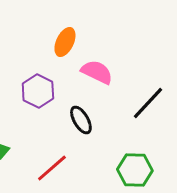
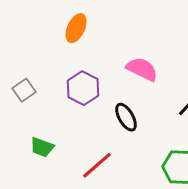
orange ellipse: (65, 42) -> (76, 28), moved

